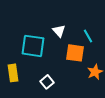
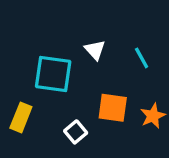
orange square: (75, 53) -> (113, 108), moved
yellow rectangle: (13, 73) -> (21, 117), turned 30

